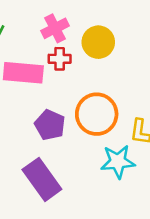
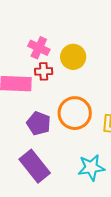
pink cross: (55, 28) -> (39, 48), turned -35
cyan star: (118, 162) -> (91, 168), moved

